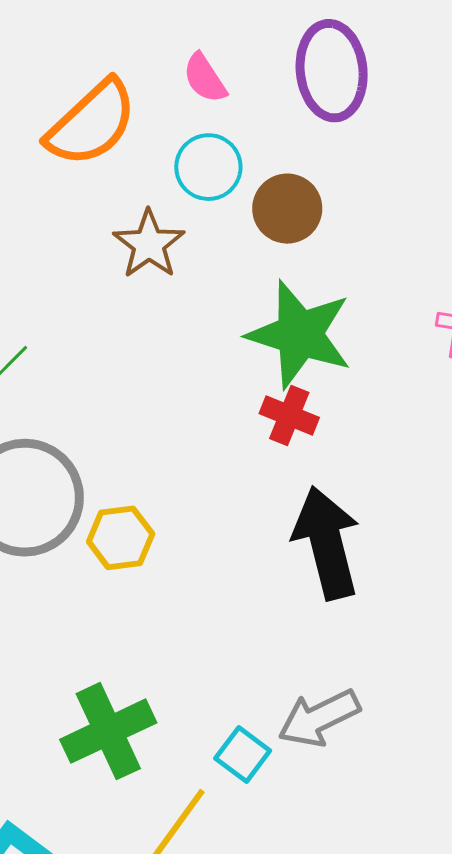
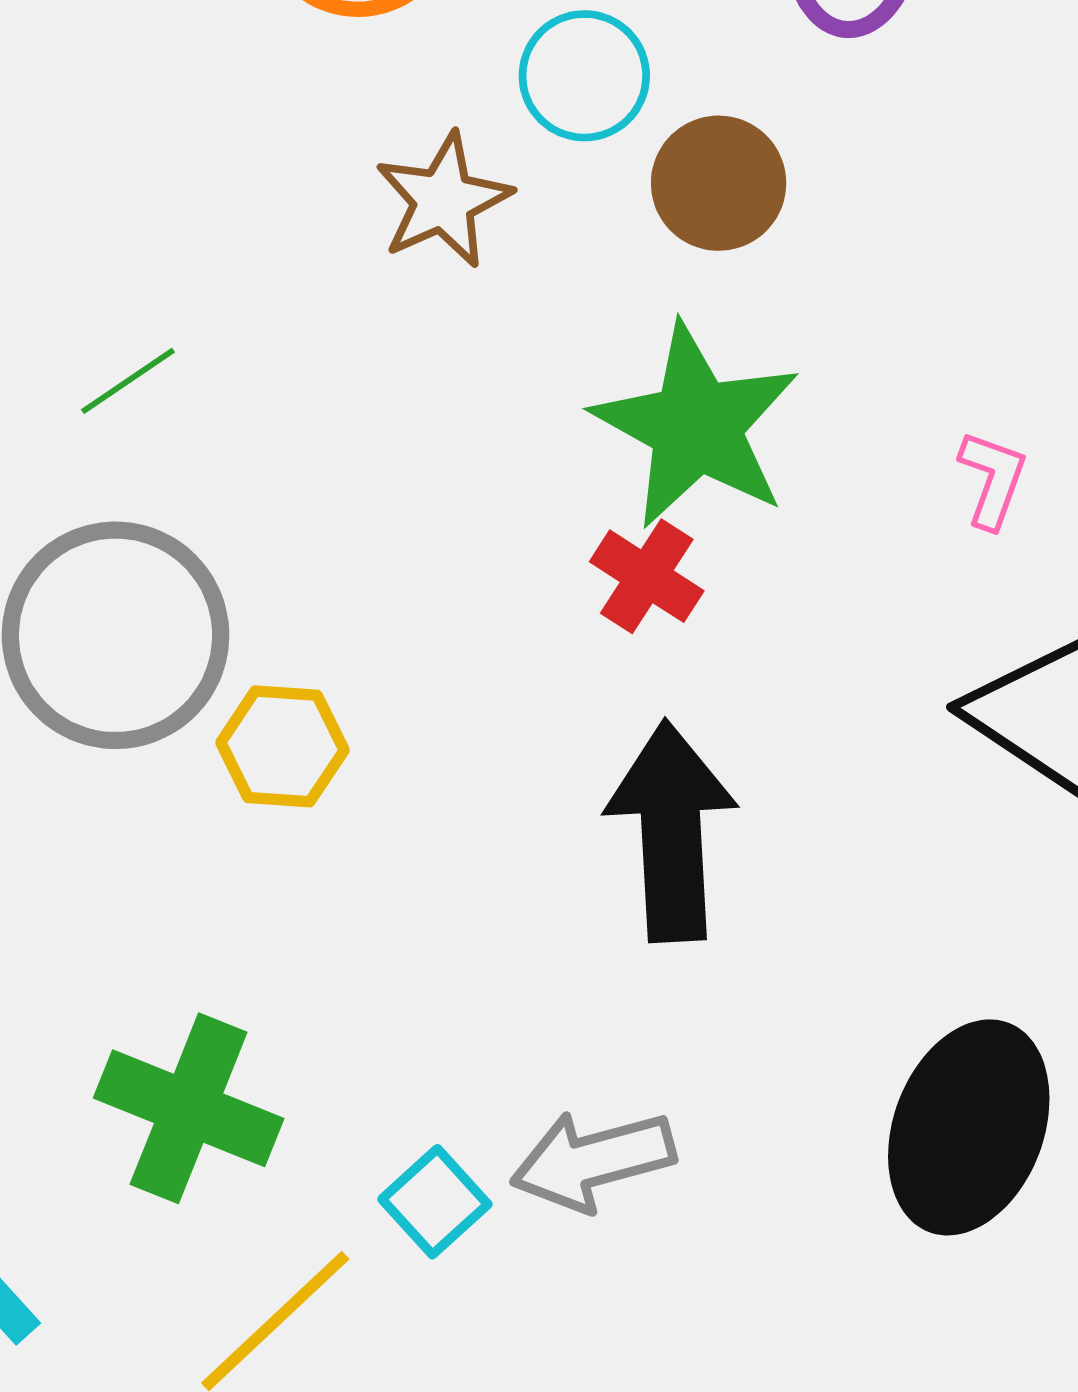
green cross: (108, 731) -> (189, 1108), turned 36

